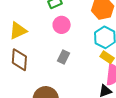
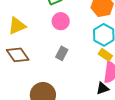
brown diamond: (19, 60) -> (18, 55), turned -40

